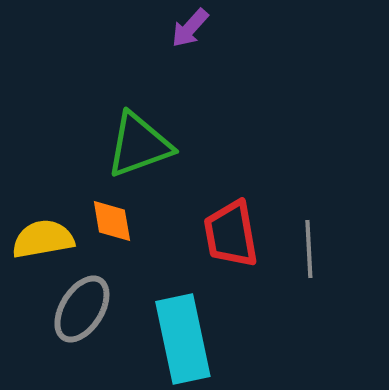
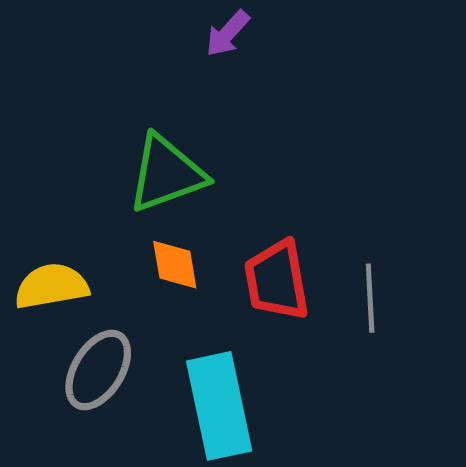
orange diamond: (112, 221) -> (175, 265), moved

